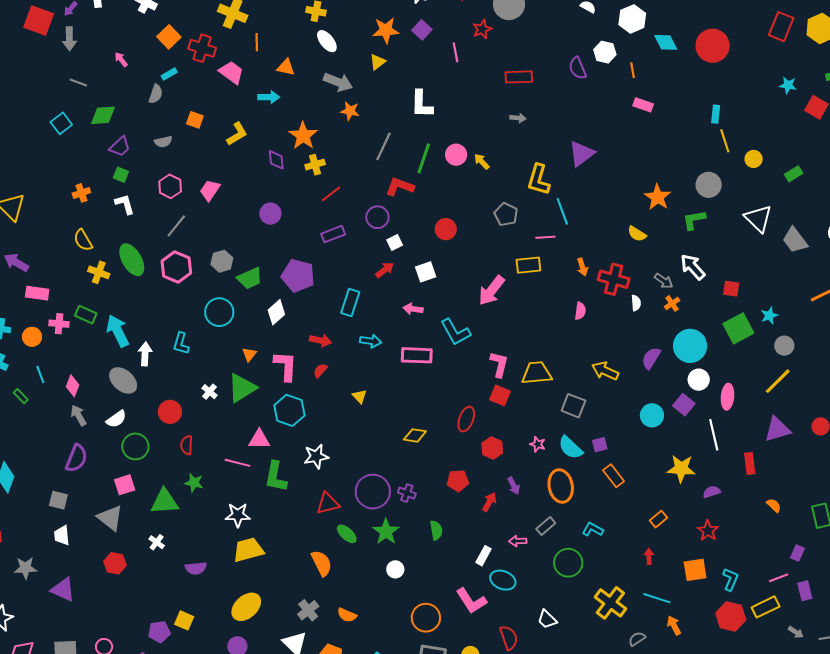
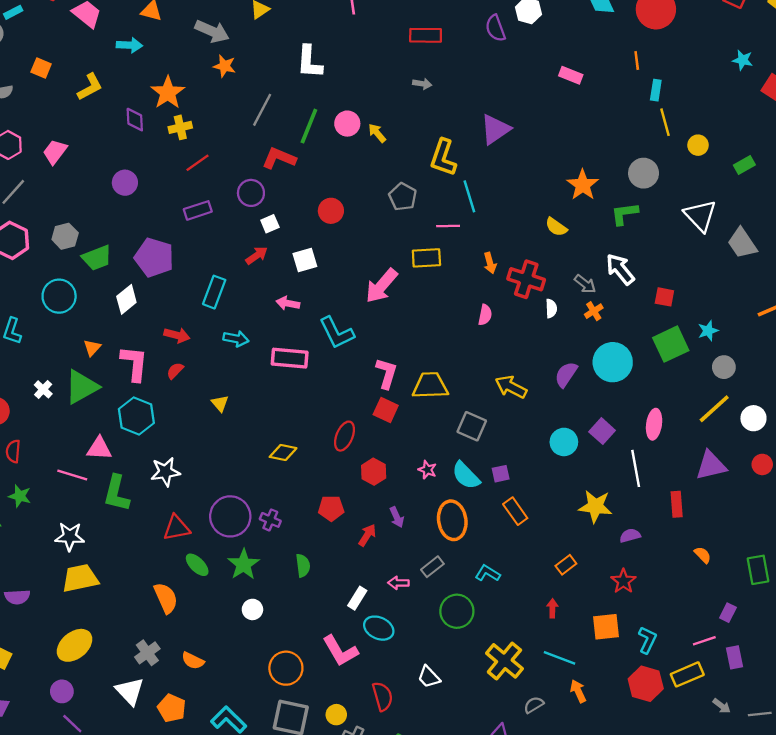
orange line: (633, 70) -> (637, 60), moved
white circle: (699, 380) -> (753, 418), moved

